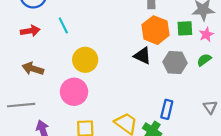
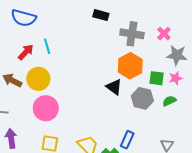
green square: (185, 28) -> (157, 78), moved
red arrow: (30, 31) -> (26, 52), moved, turned -48
yellow circle: (85, 60) -> (38, 79), moved

